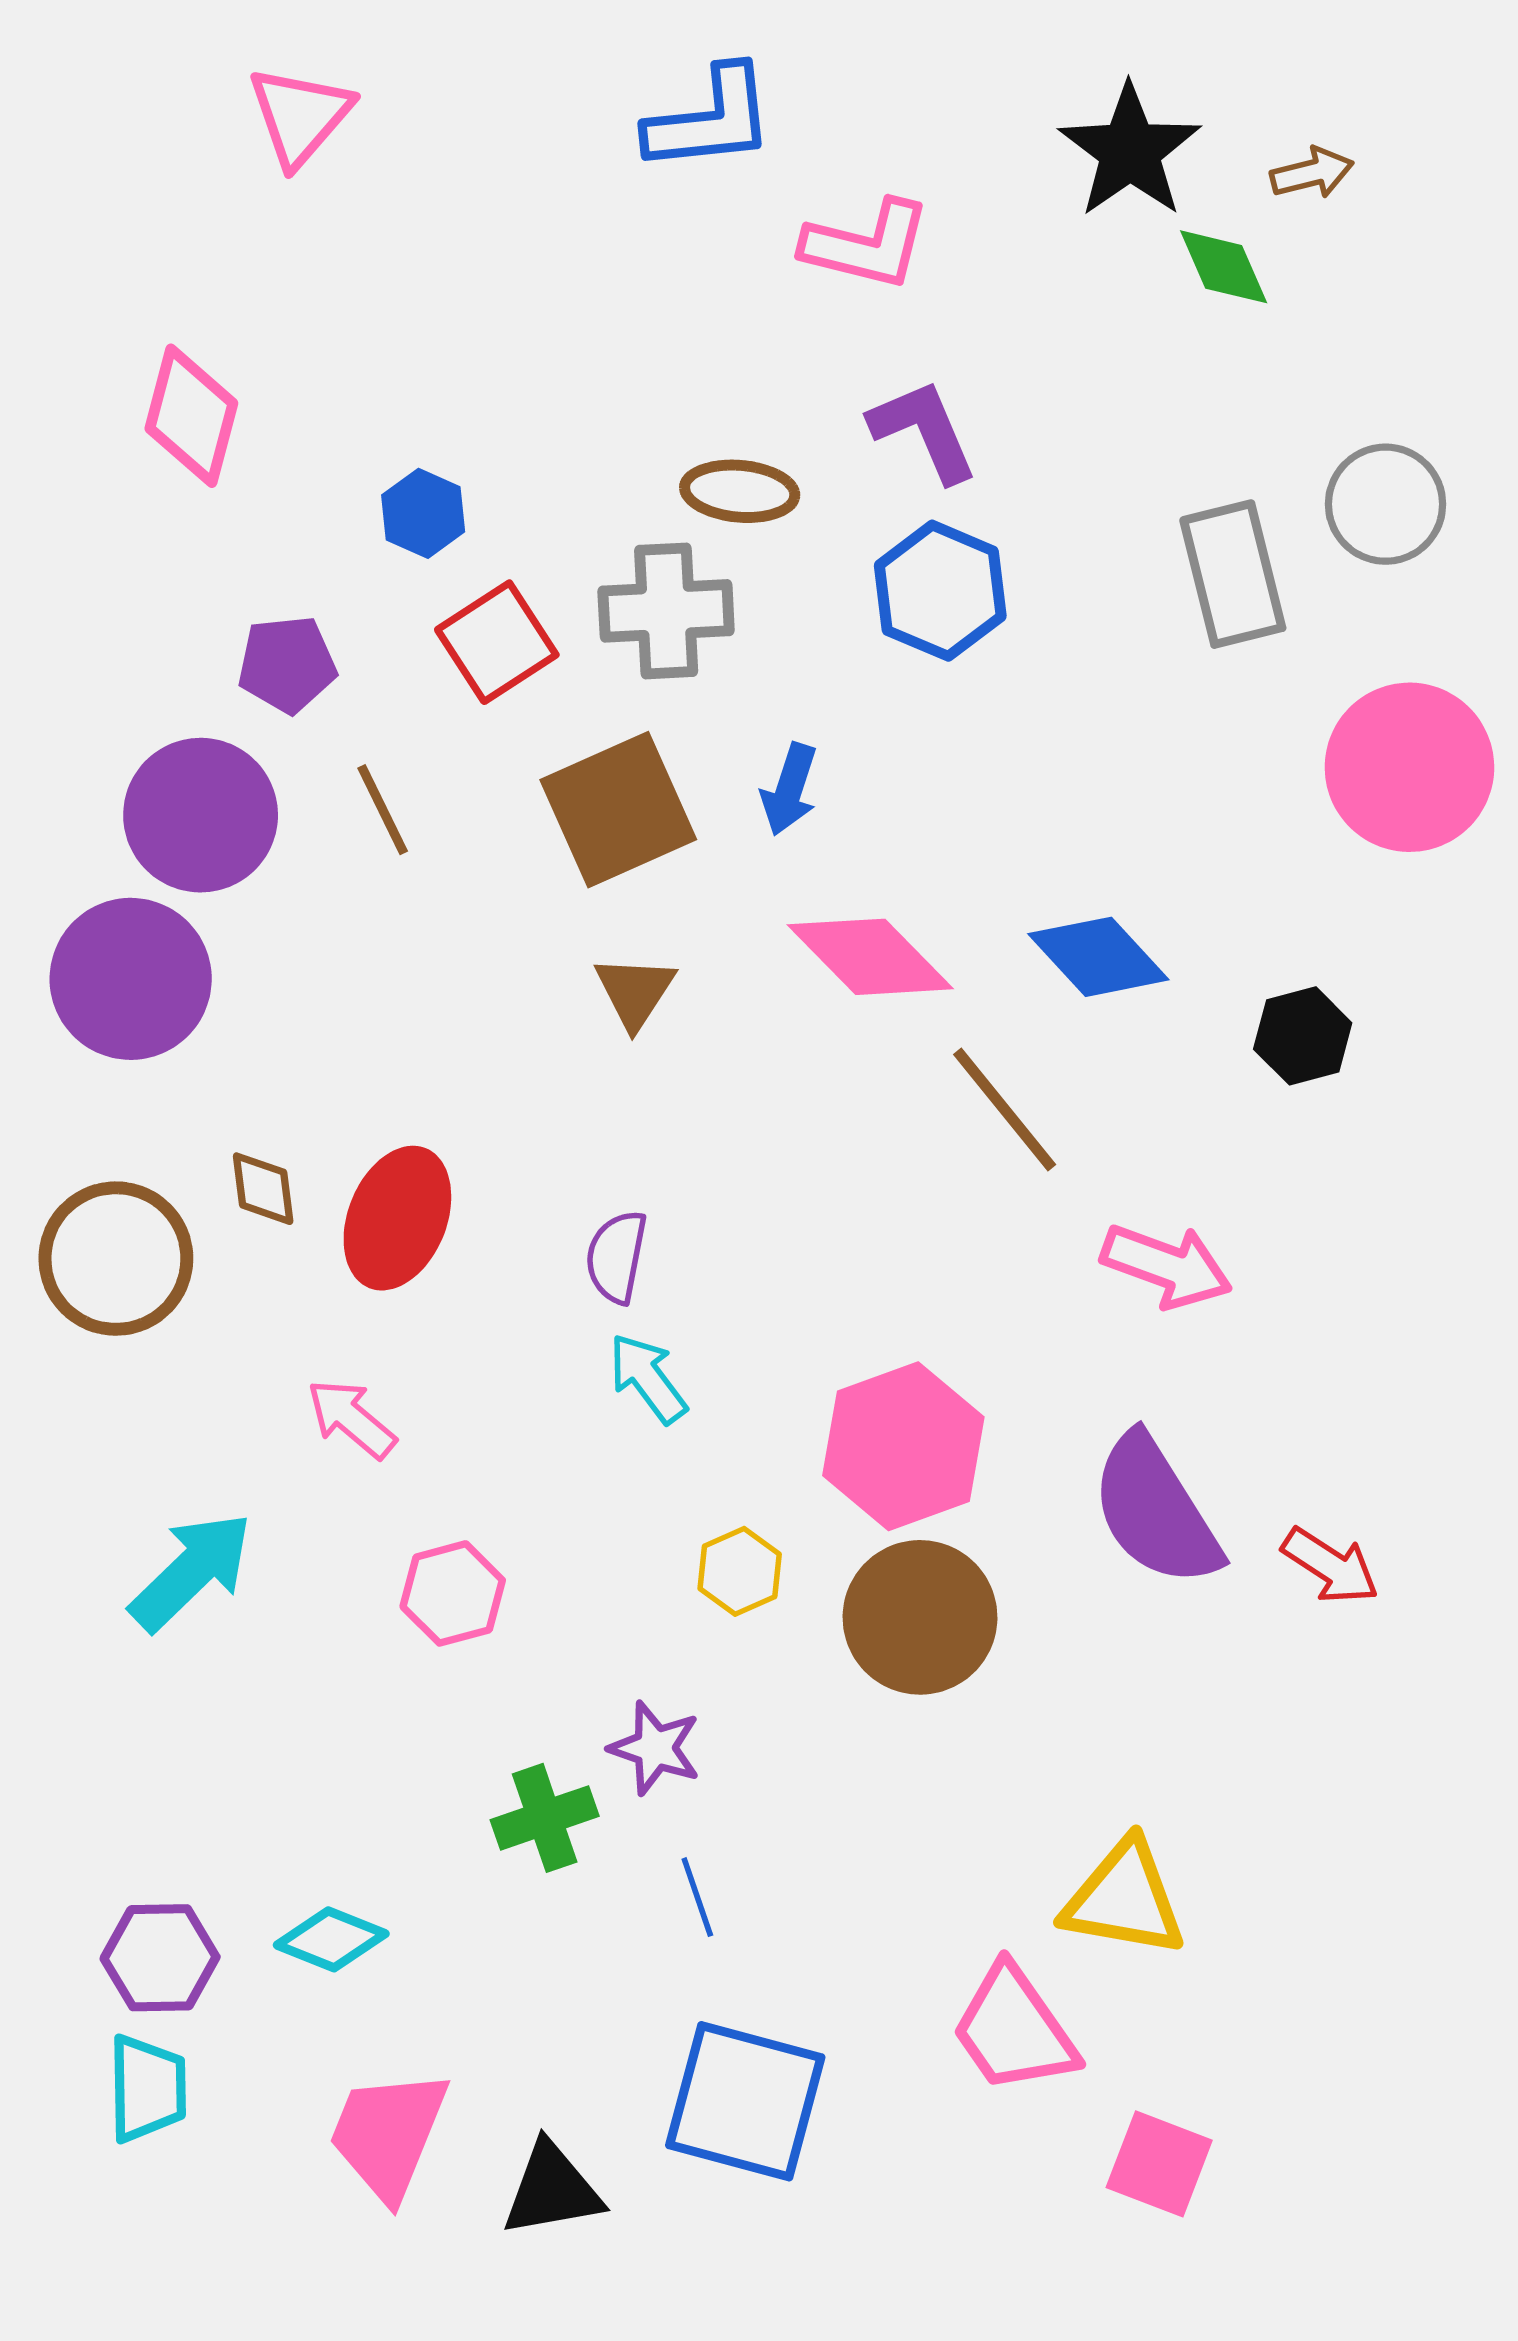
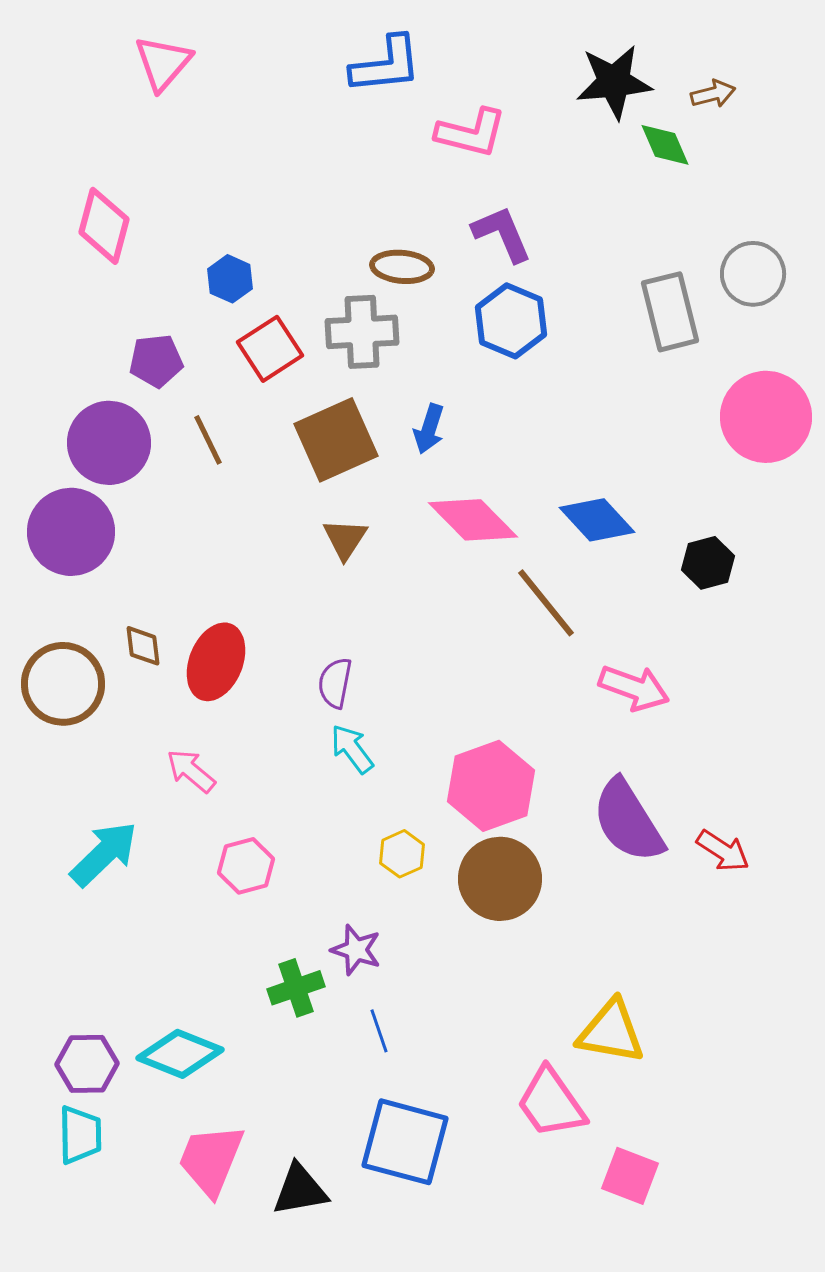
black star: (1130, 151) -> (614, 82), turned 30
cyan diamond: (331, 1939) -> (180, 1054), size x1.4

